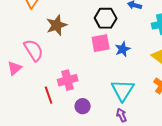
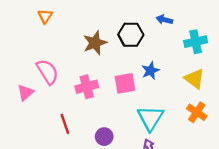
brown star: (57, 25) -> (95, 43), moved
pink square: (101, 43) -> (125, 83), moved
pink cross: (68, 80) -> (87, 87), moved

